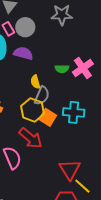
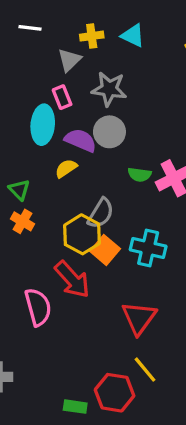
gray star: (62, 15) -> (109, 89), moved
gray circle: (25, 27) -> (109, 132), moved
yellow semicircle: (35, 82) -> (66, 168), moved, turned 64
red triangle: (70, 170) -> (139, 318), moved

